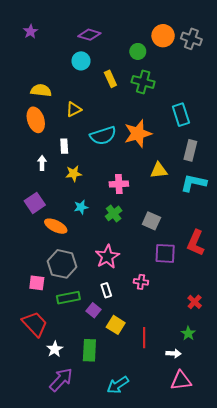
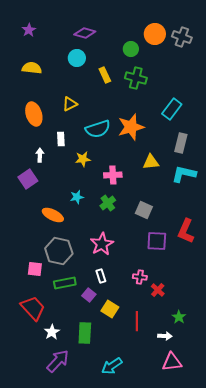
yellow semicircle: (41, 90) -> (32, 68), moved
cyan rectangle: (181, 115) -> (172, 109), turned 55
yellow star: (74, 173) -> (83, 159), moved
purple square: (35, 203) -> (28, 179), moved
pink cross: (141, 282) -> (140, 277), moved
red cross: (195, 302) -> (158, 290), moved

